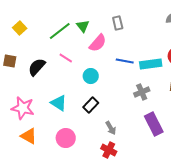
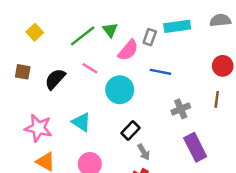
gray rectangle: (118, 23) -> (150, 37), moved, turned 32
cyan rectangle: (151, 64) -> (177, 26), moved
cyan circle: (91, 76) -> (120, 90), size x1.5
black rectangle: (91, 105) -> (130, 130), moved

